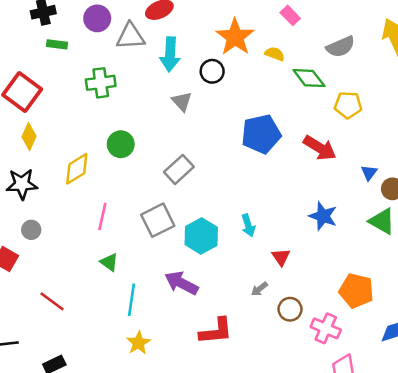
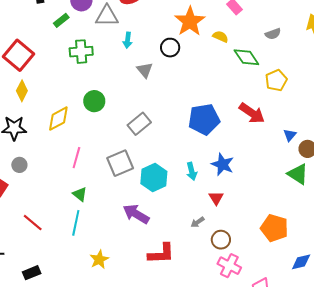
green rectangle: (57, 44) -> (61, 20), moved, turned -49
gray semicircle: (341, 47) -> (273, 34), size x0.7
cyan arrow: (170, 54) -> (128, 40), moved, size x0.6
yellow pentagon: (348, 105) -> (276, 80), turned -30
blue pentagon: (261, 134) -> (204, 119), moved
blue star: (323, 216) -> (223, 164), moved
cyan line: (132, 300) -> (76, 223), moved
pink cross: (326, 328) -> (229, 266), moved

